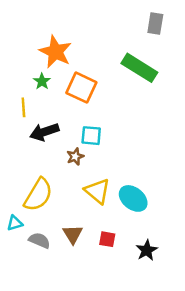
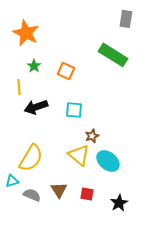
orange star: (55, 52) -> (26, 33), moved
orange square: (81, 88) -> (66, 71), size x0.7
brown star: (75, 157) -> (92, 136), moved

